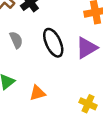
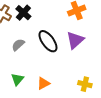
gray semicircle: (16, 40) -> (18, 45), turned -96

